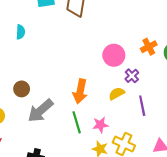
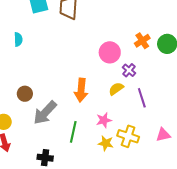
green line: (77, 122) -> (73, 132), moved, turned 35

